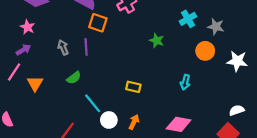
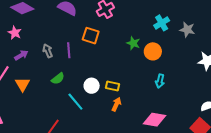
orange square: (98, 23) -> (91, 36), moved
purple arrow: (23, 50) -> (21, 55), moved
orange circle: (205, 51) -> (153, 51), moved
white circle: (109, 120) -> (92, 86), moved
orange arrow: (134, 122) -> (116, 104), moved

